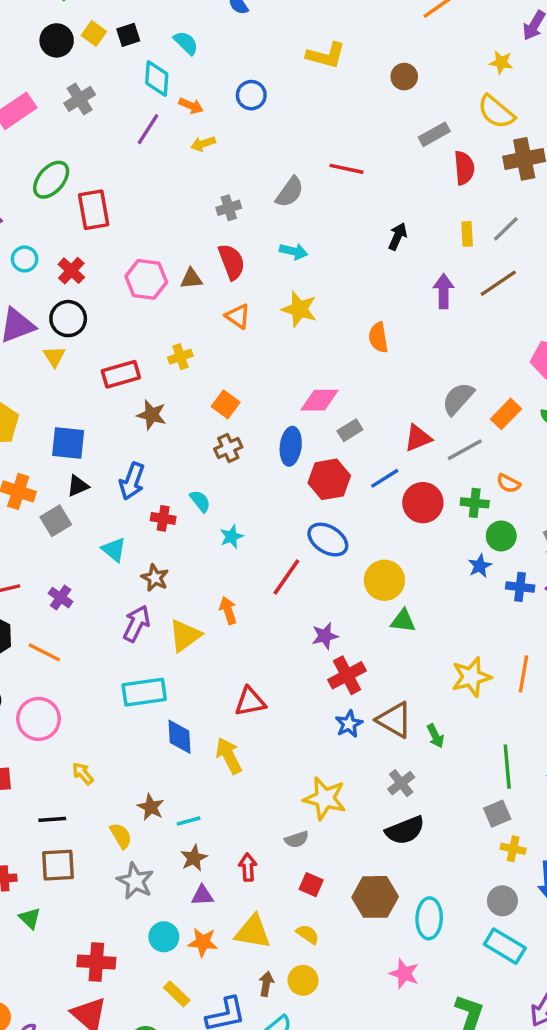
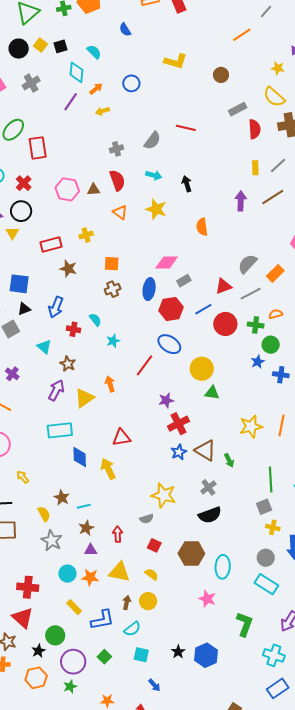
orange arrow: (191, 106) -> (96, 89), turned -64
black arrow: (398, 236) -> (187, 184), moved, turned -42
orange square: (226, 404) -> (112, 264), turned -35
orange semicircle: (508, 483) -> (276, 314), turned 136

